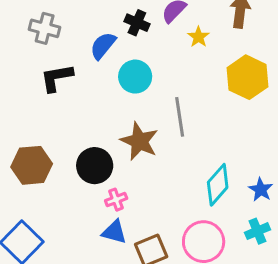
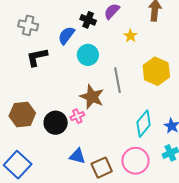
yellow star: (198, 37) -> (130, 36), moved
yellow hexagon: (247, 77) -> (156, 71), moved
black circle: (95, 166) -> (56, 123), moved
pink cross: (116, 200) -> (77, 116), moved

